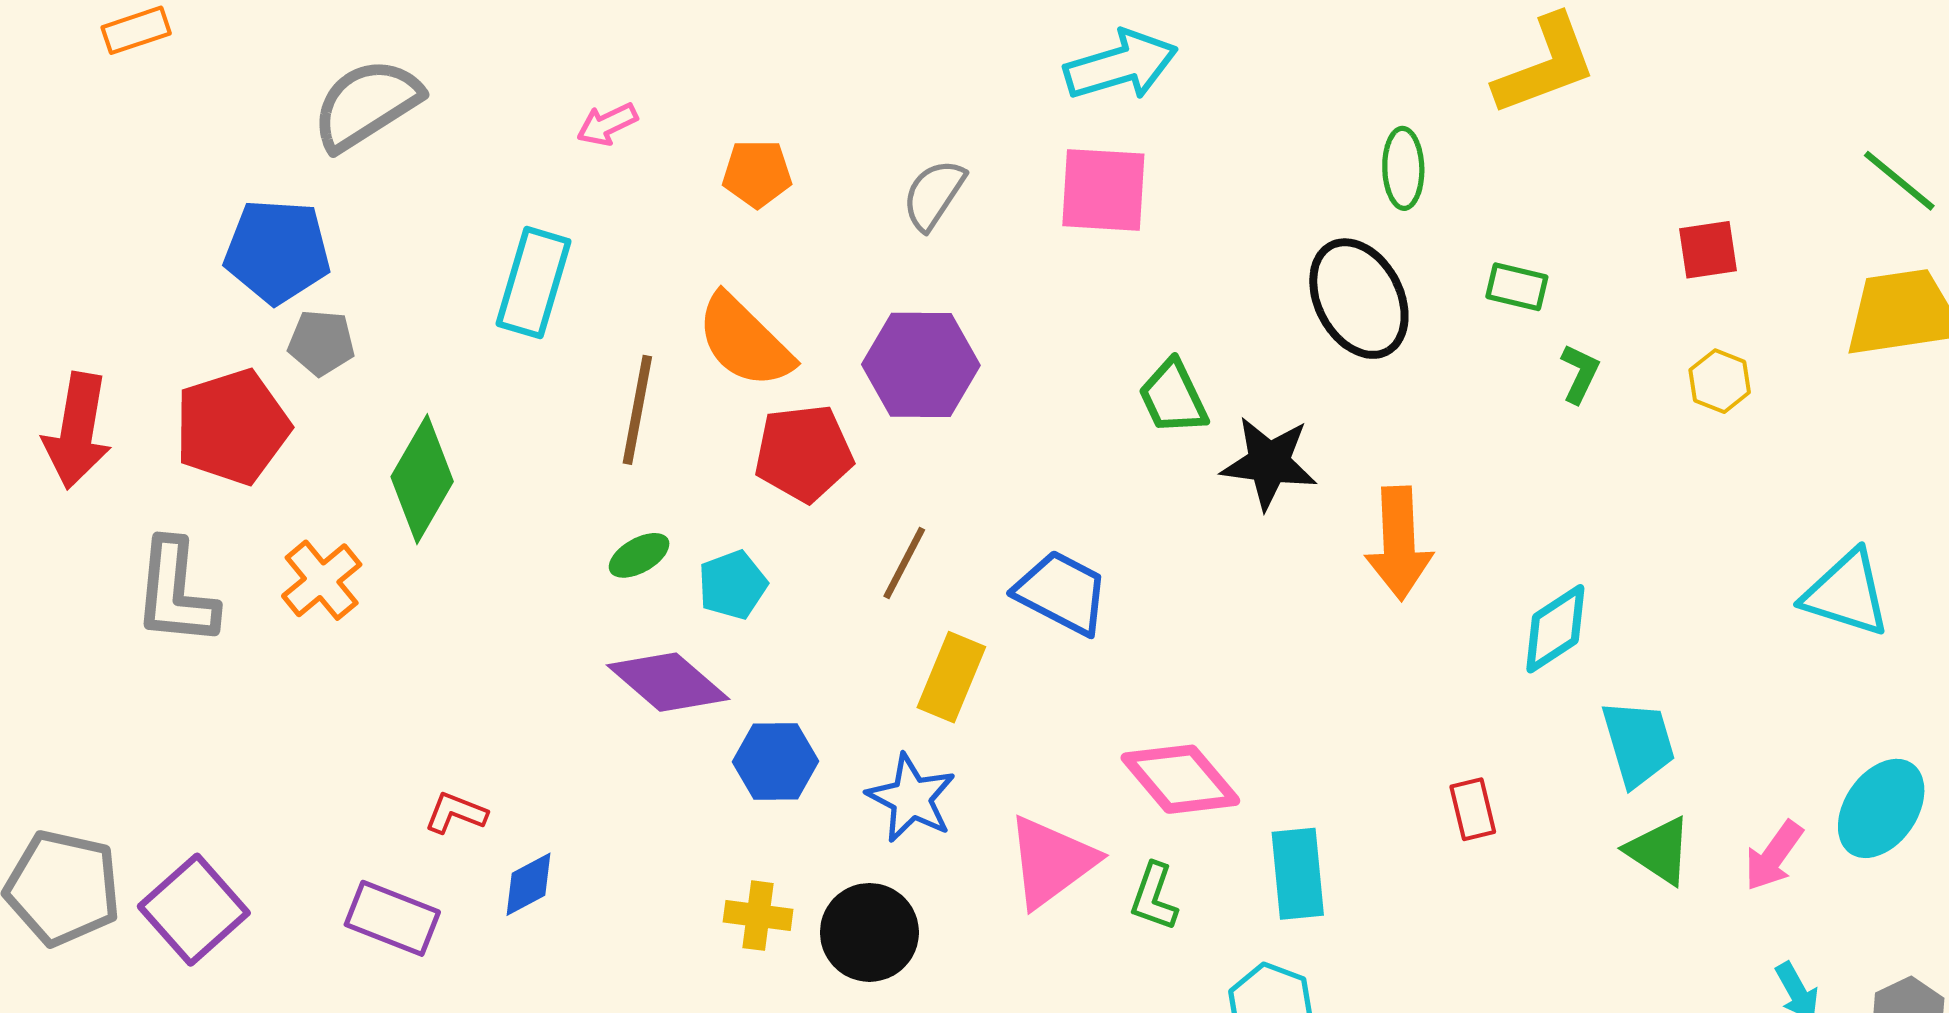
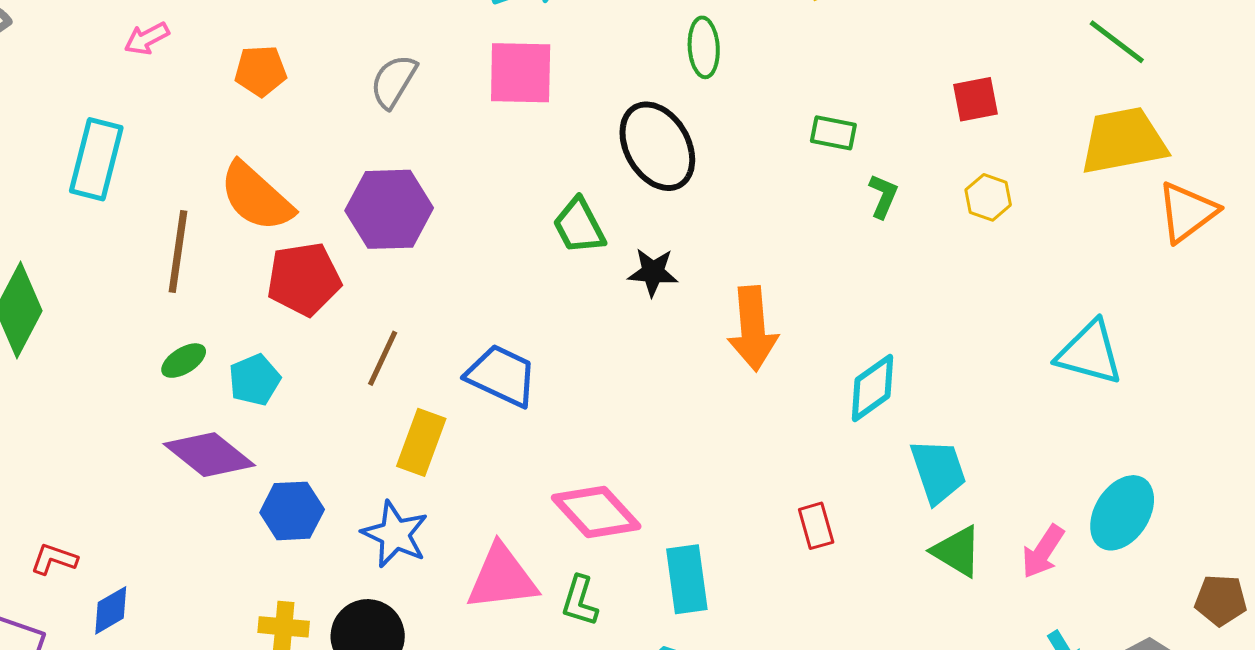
green ellipse: (1403, 168) -> (704, 47), moved
black ellipse: (1359, 299) -> (657, 146), moved
black star: (1269, 463) -> (653, 272), size x0.7
pink triangle: (1051, 862) -> (502, 578), turned 32

